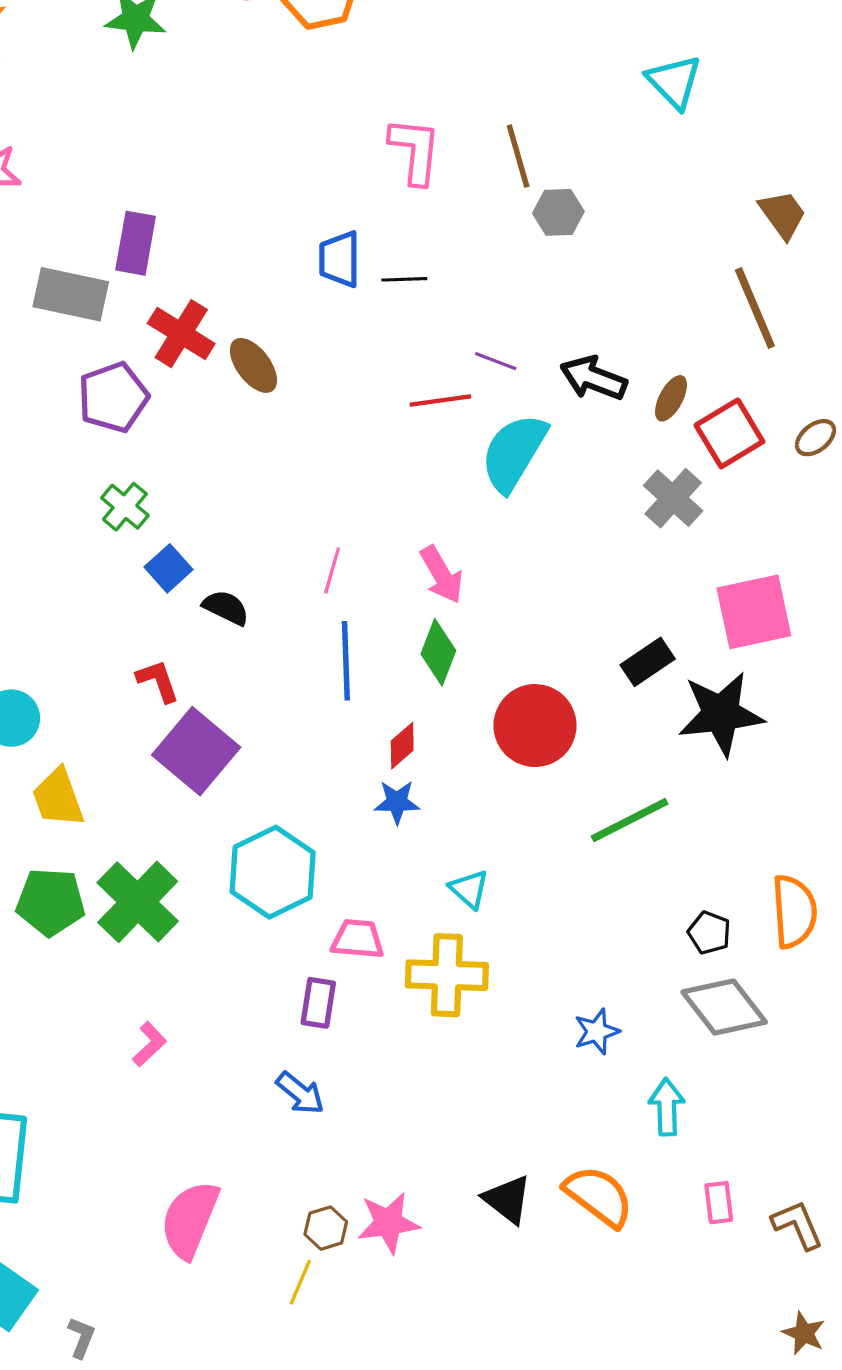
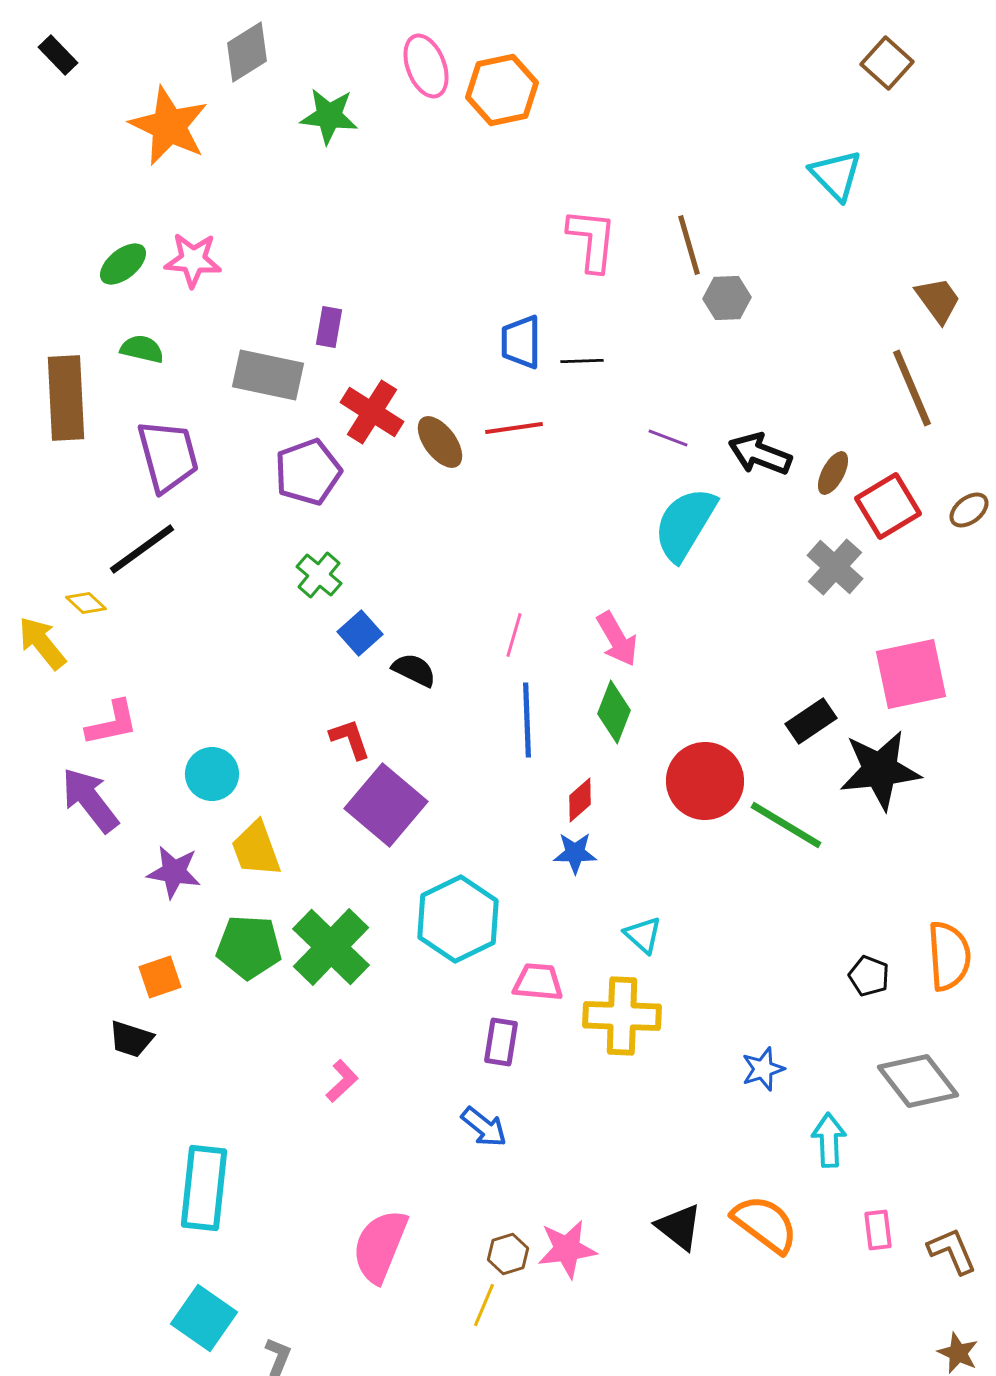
purple rectangle: (136, 243) -> (329, 327), size x0.7
red line: (440, 400) -> (514, 428), moved
green line: (630, 820) -> (786, 825), moved, turned 58
gray diamond: (724, 1007) -> (918, 1081), moved

